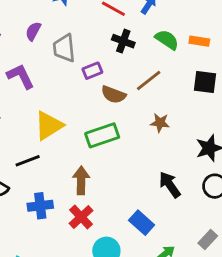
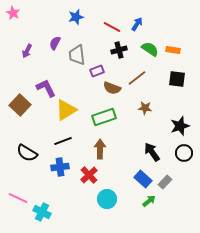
black cross: (123, 41) -> (119, 50), turned -35
purple L-shape: (21, 76) -> (46, 88), moved
black line: (28, 161) -> (63, 141), moved
brown arrow: (81, 180) -> (100, 149), moved
blue rectangle: (142, 223) -> (143, 179), moved
gray rectangle: (208, 240) -> (165, 182), moved

